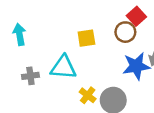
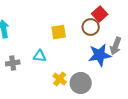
cyan triangle: (63, 67) -> (40, 56), size x0.6

